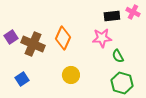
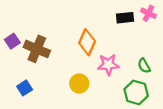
orange diamond: (63, 38) -> (87, 42), moved
pink star: (102, 38) -> (108, 65), moved
green semicircle: (118, 56) -> (144, 66), moved

